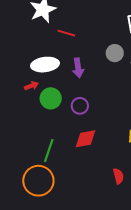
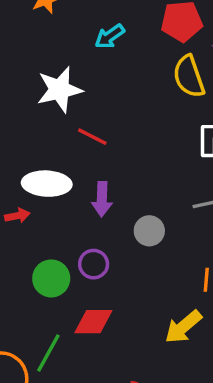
gray circle: (115, 53) -> (149, 231), moved
green circle: (51, 98) -> (51, 278), moved
green line: (49, 150) -> (48, 353), moved

